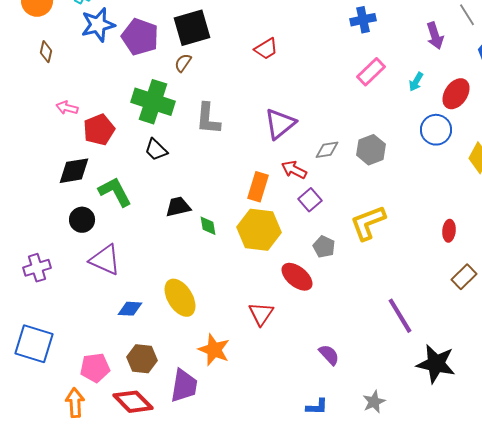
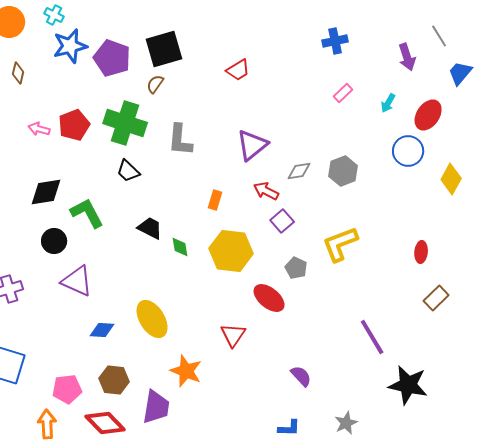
pink rectangle: (371, 72) -> (343, 93), size x0.7
red pentagon: (99, 130) -> (74, 125), moved
orange rectangle: (258, 187) -> (215, 200), moved, size x0.7
black trapezoid: (178, 207) -> (150, 228), turned 40

